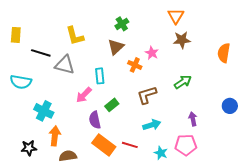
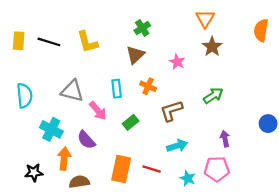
brown star: (182, 40) -> (212, 47), turned -30
black line: (41, 53) -> (49, 42), moved
orange semicircle: (224, 53) -> (261, 30), moved
gray triangle: (65, 65) -> (72, 91), moved
orange cross: (135, 65) -> (148, 86), moved
cyan semicircle: (21, 82) -> (24, 96), turned -105
pink arrow: (84, 95) -> (98, 111), turned -84
purple semicircle: (95, 120) -> (86, 140), moved, turned -30
orange rectangle: (104, 145) -> (121, 169), turned 65

